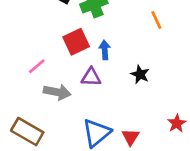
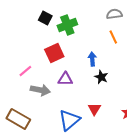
blue arrow: (105, 50) -> (92, 59), moved
red triangle: (131, 137) -> (94, 109), moved

